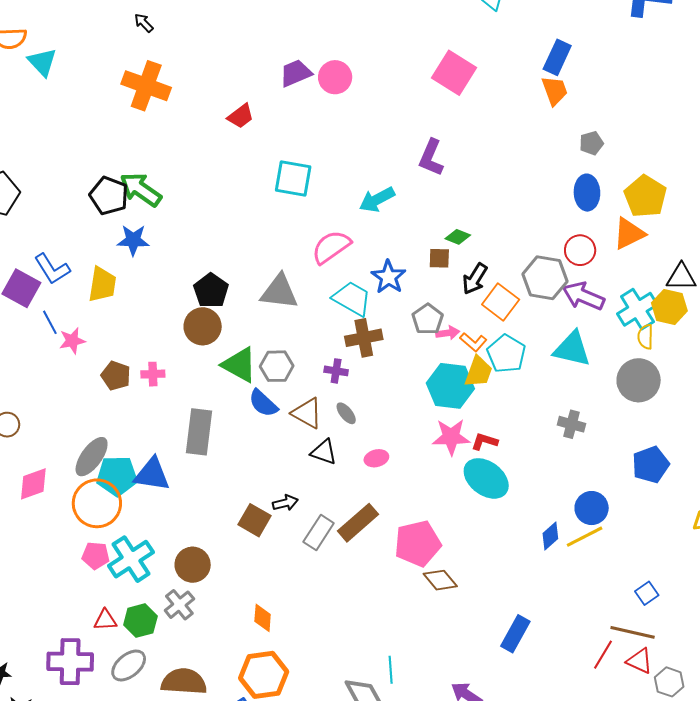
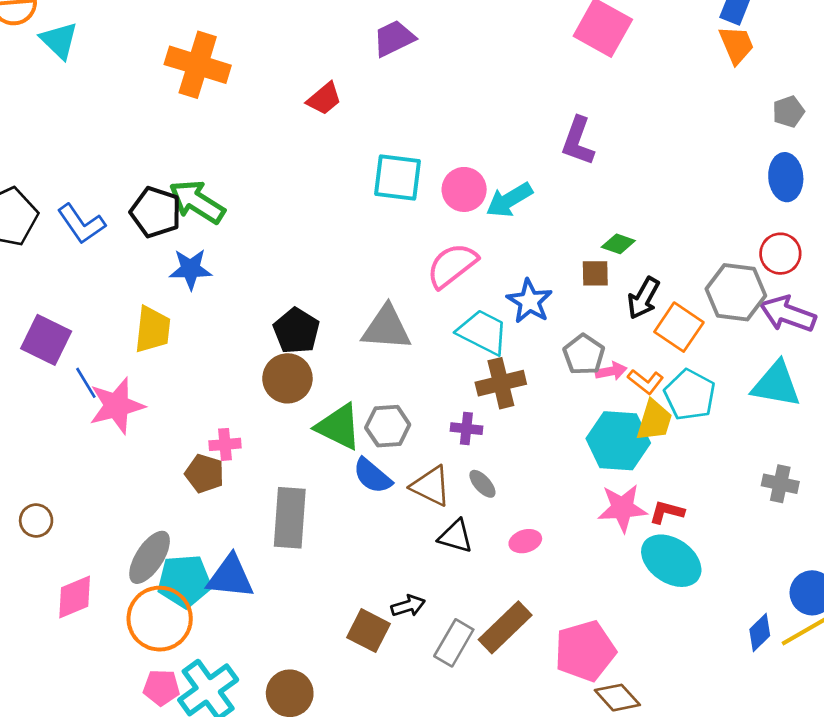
pink circle: (335, 77) -> (464, 189), moved
blue L-shape: (52, 269) -> (81, 224), moved
pink star: (72, 341) -> (117, 406), size x1.6
brown pentagon: (116, 376) -> (205, 474), moved

